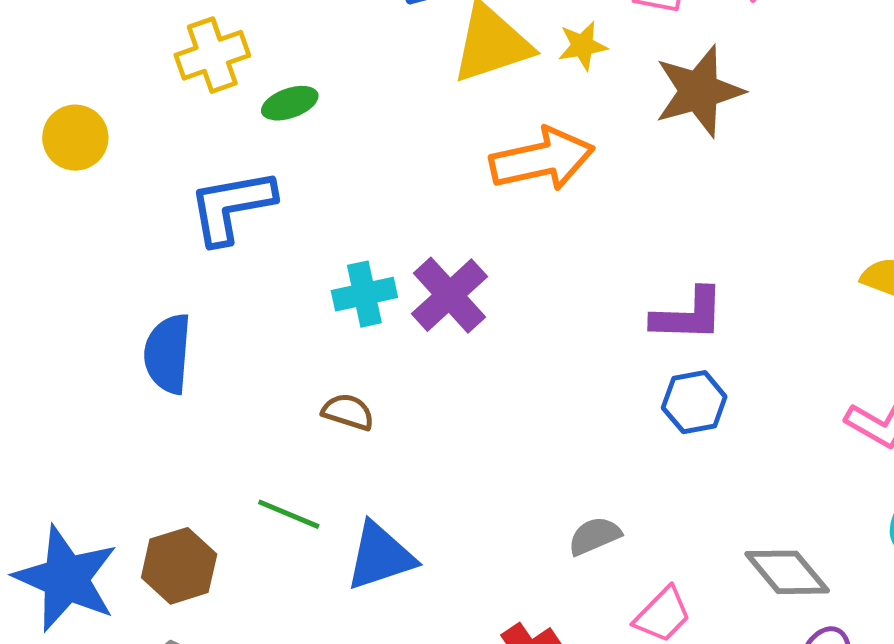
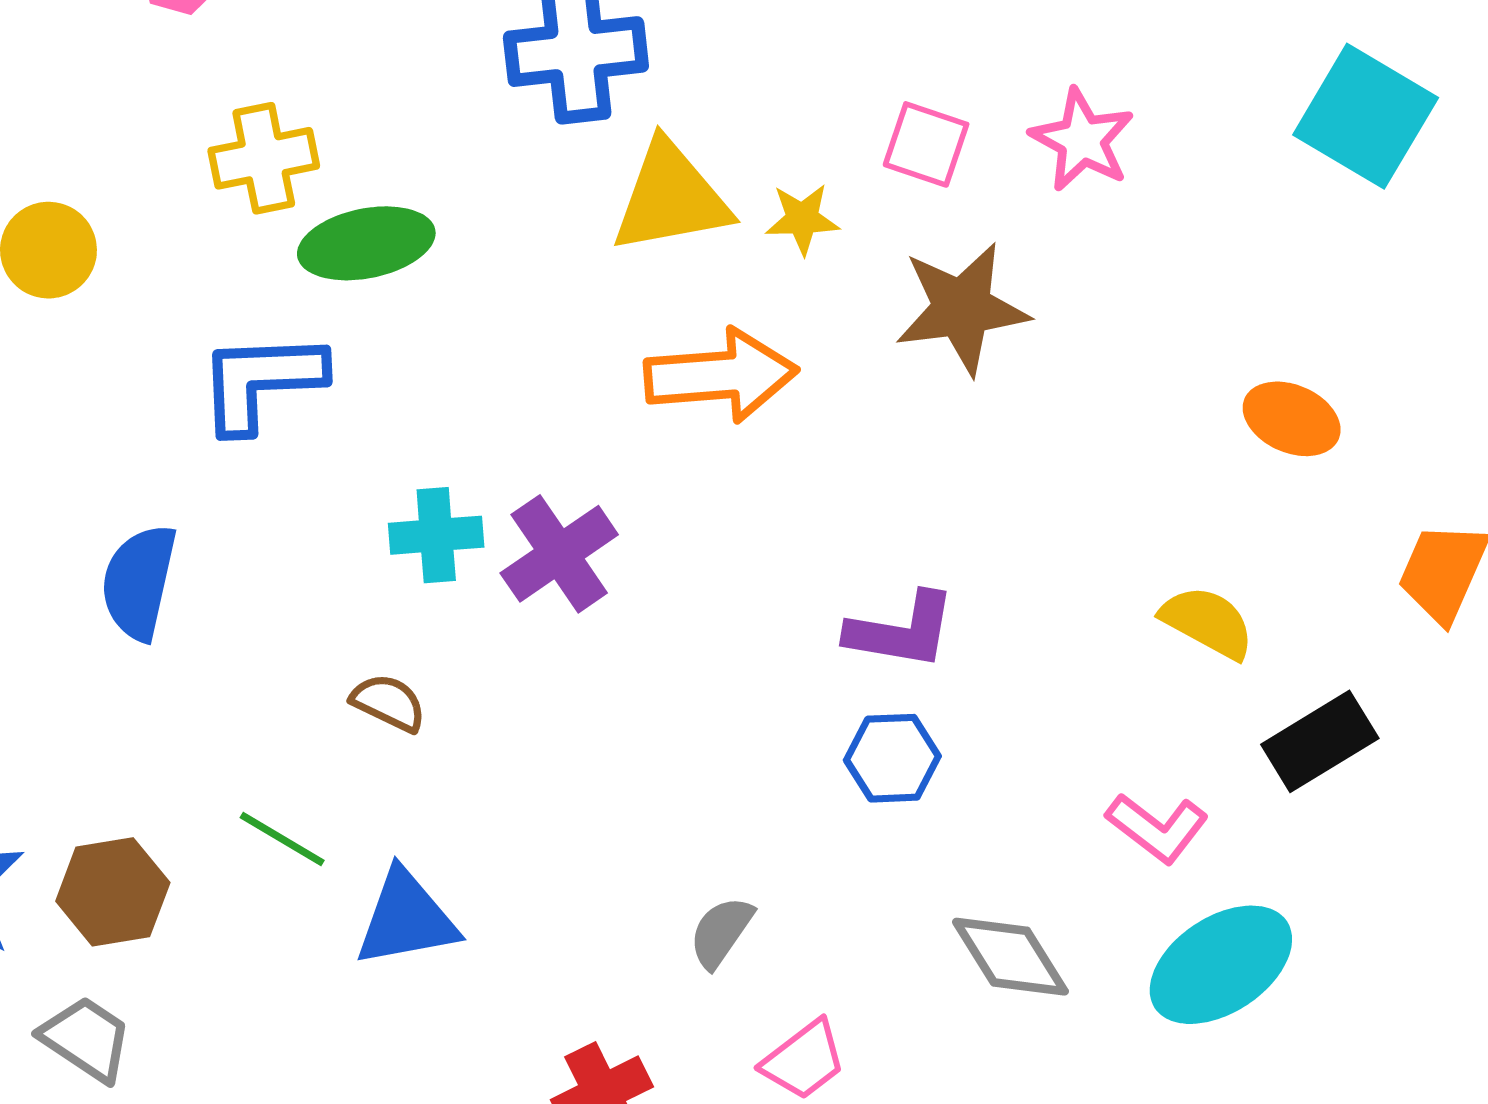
green ellipse: (290, 103) -> (366, 243), size x1.6
gray semicircle: (594, 536) -> (721, 932), turned -40
gray diamond: (787, 572) -> (1010, 957), moved

